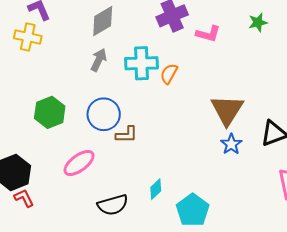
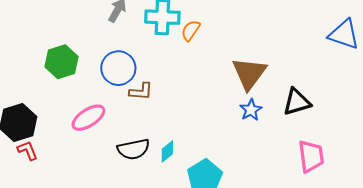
black semicircle: (113, 205) -> (133, 149), moved

